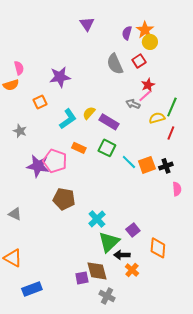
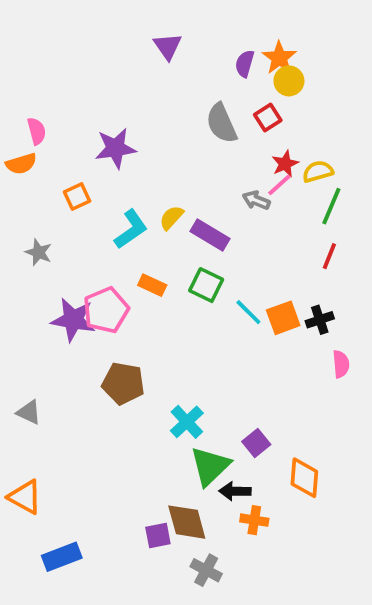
yellow semicircle: (157, 118) -> (318, 171), moved
pink pentagon: (55, 161) -> (106, 310), turned 30
orange cross: (132, 270) -> (254, 520), turned -32

